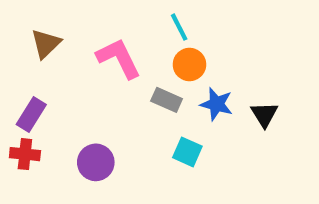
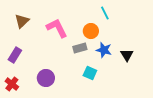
cyan line: (179, 27) -> (105, 13), moved
gray rectangle: (167, 100) -> (80, 48), turned -40
red cross: (25, 154) -> (12, 84), moved, turned 32

